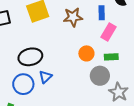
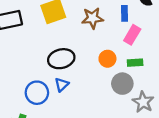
black ellipse: (30, 57) -> (61, 59), moved

